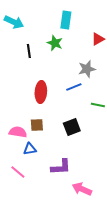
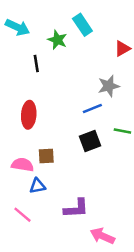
cyan rectangle: (66, 20) -> (82, 25), turned -42
green star: (55, 43) -> (57, 40), moved
red ellipse: (41, 92) -> (29, 115), moved
black square: (72, 127) -> (90, 141), moved

